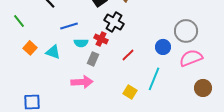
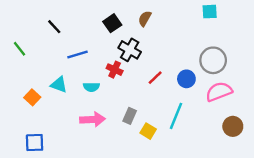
cyan semicircle: (81, 43) -> (91, 87), moved
orange square: (30, 48) -> (32, 97), moved
red line: (128, 55) -> (155, 78), moved
gray rectangle: (93, 59) -> (130, 116), moved

